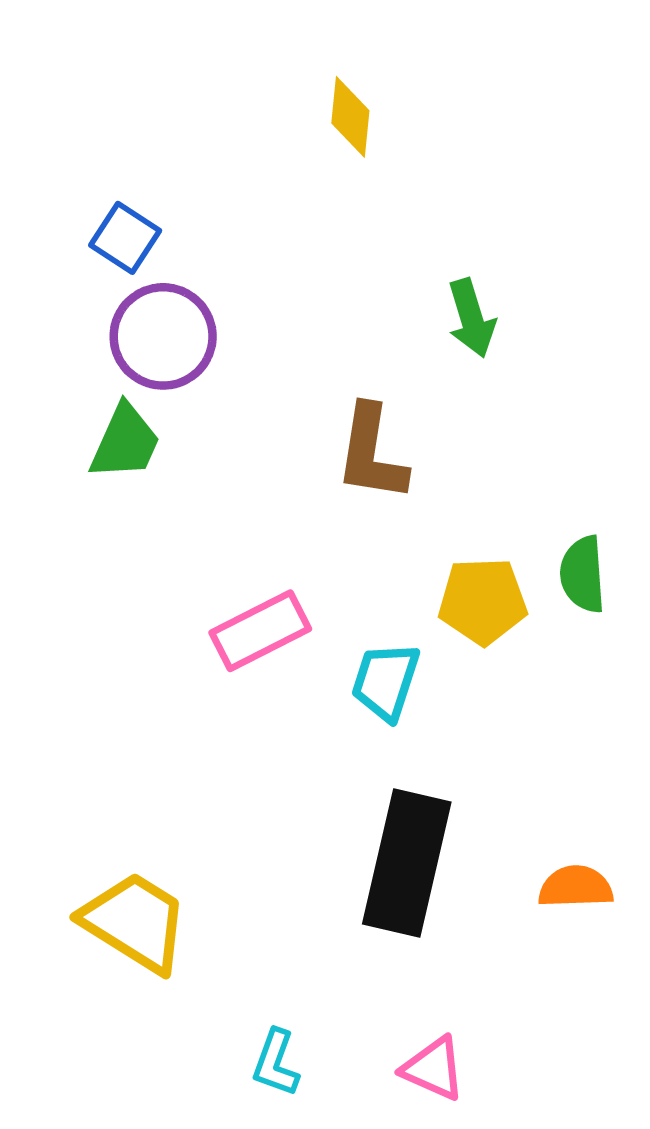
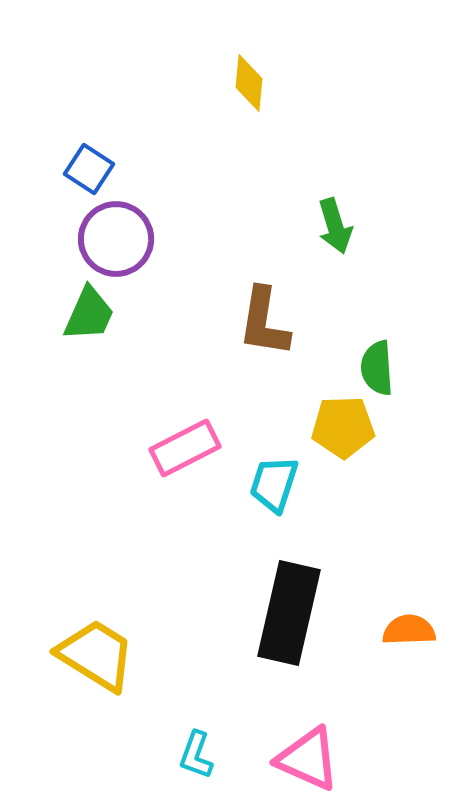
green semicircle: (583, 574) -> (377, 368), moved
pink triangle: (433, 1069) -> (308, 759), size x1.4

